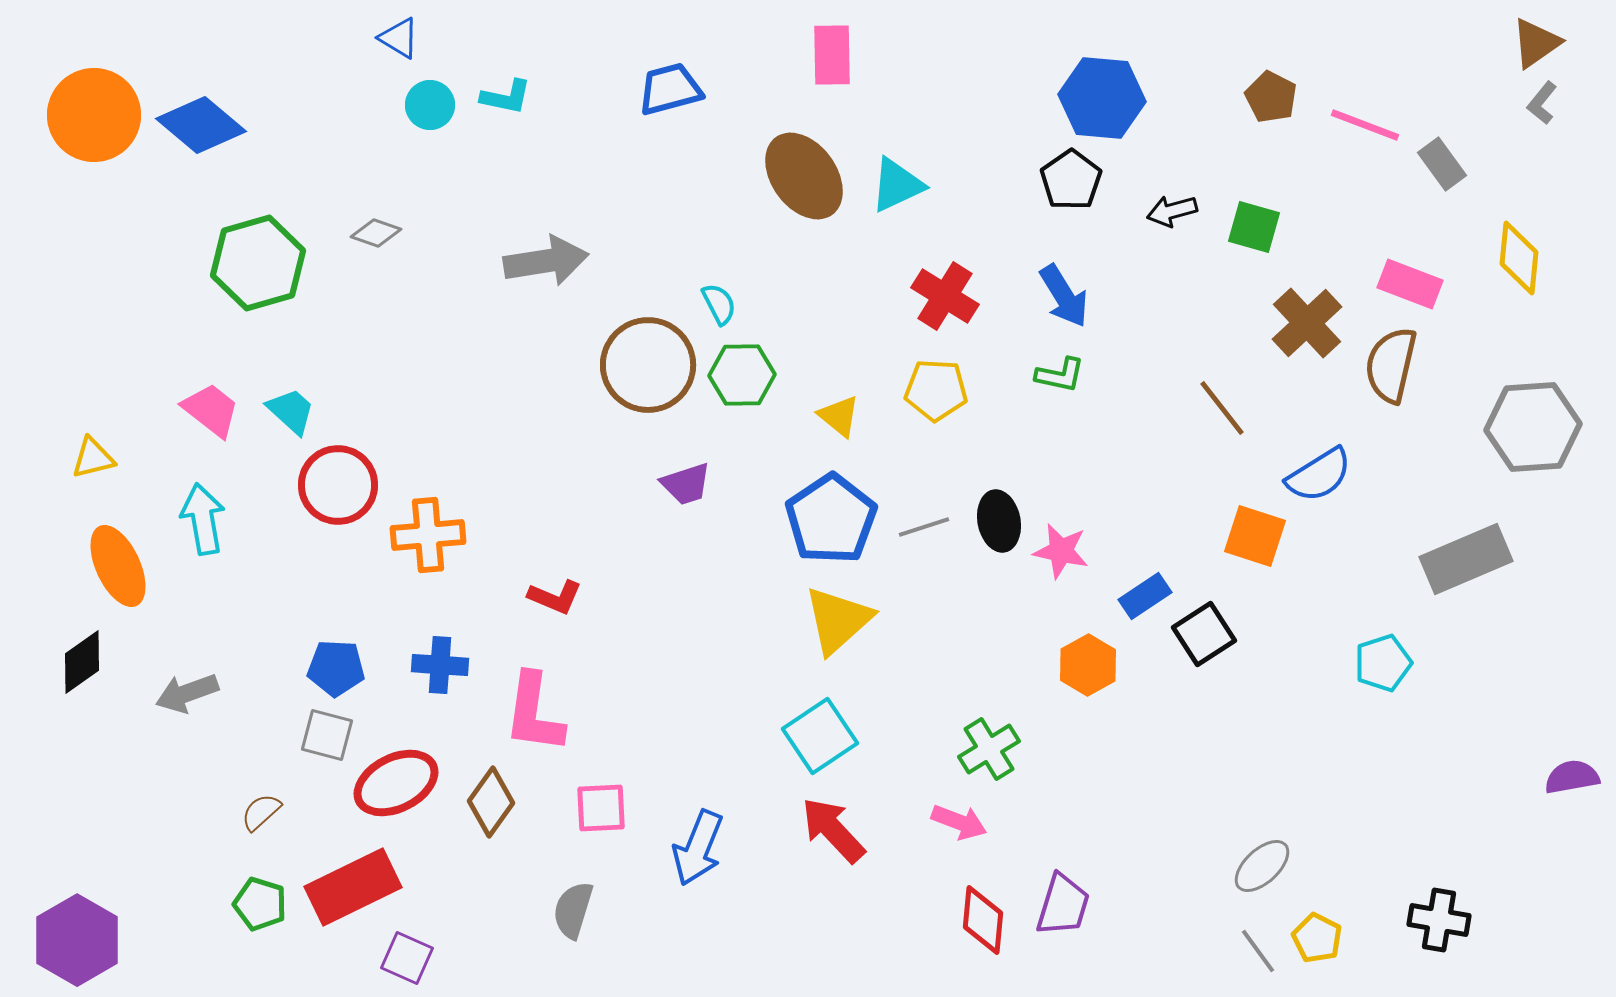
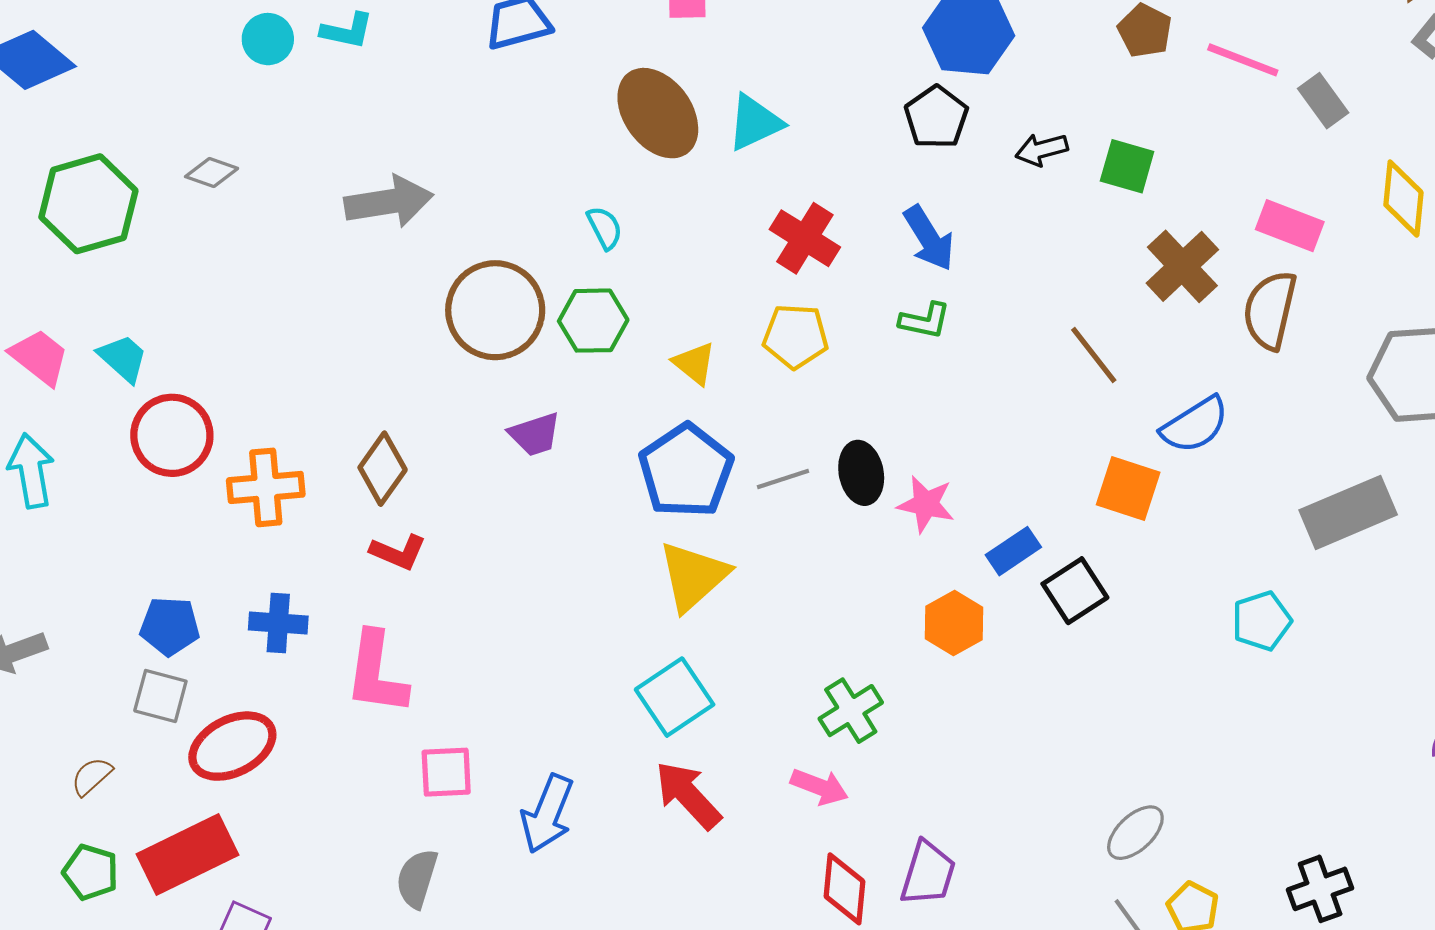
cyan semicircle: (719, 304) -> (605, 228), moved
brown diamond: (491, 802) -> (383, 469), moved
black cross: (1439, 920) -> (1320, 889), turned -30

